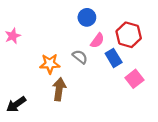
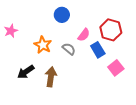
blue circle: (87, 17) -> (62, 15), moved
orange star: (50, 64) -> (43, 45), moved, turned 30
black arrow: (16, 104) -> (26, 72), moved

